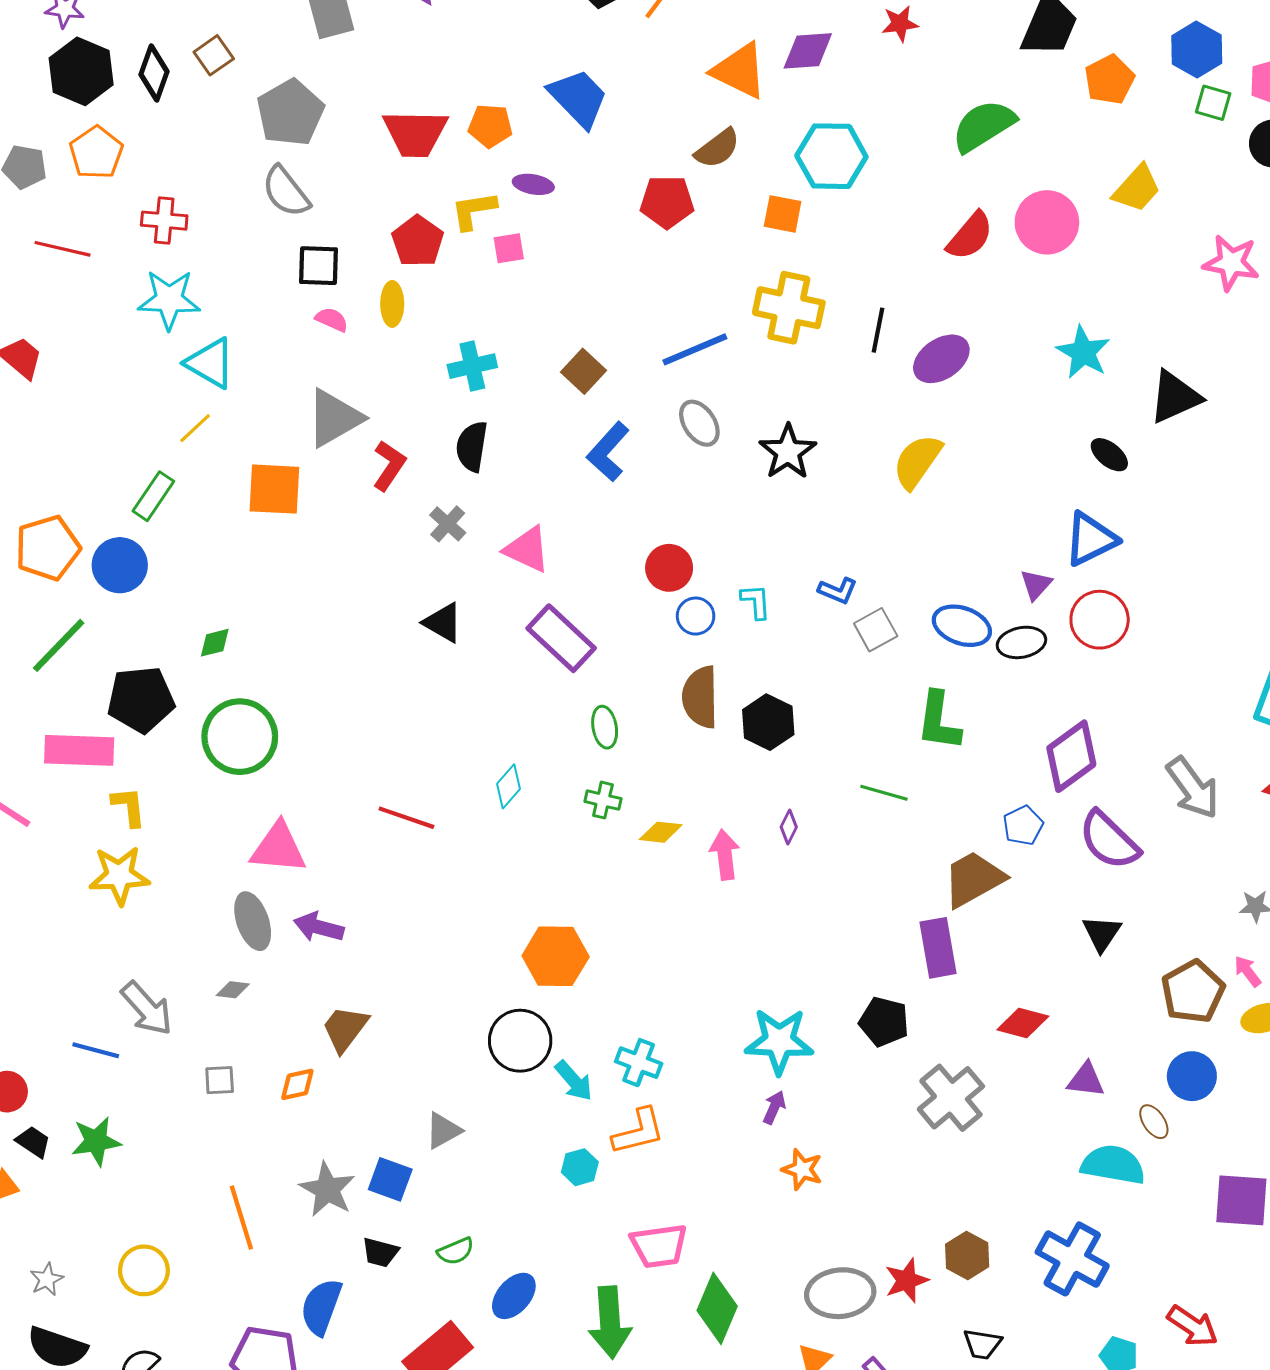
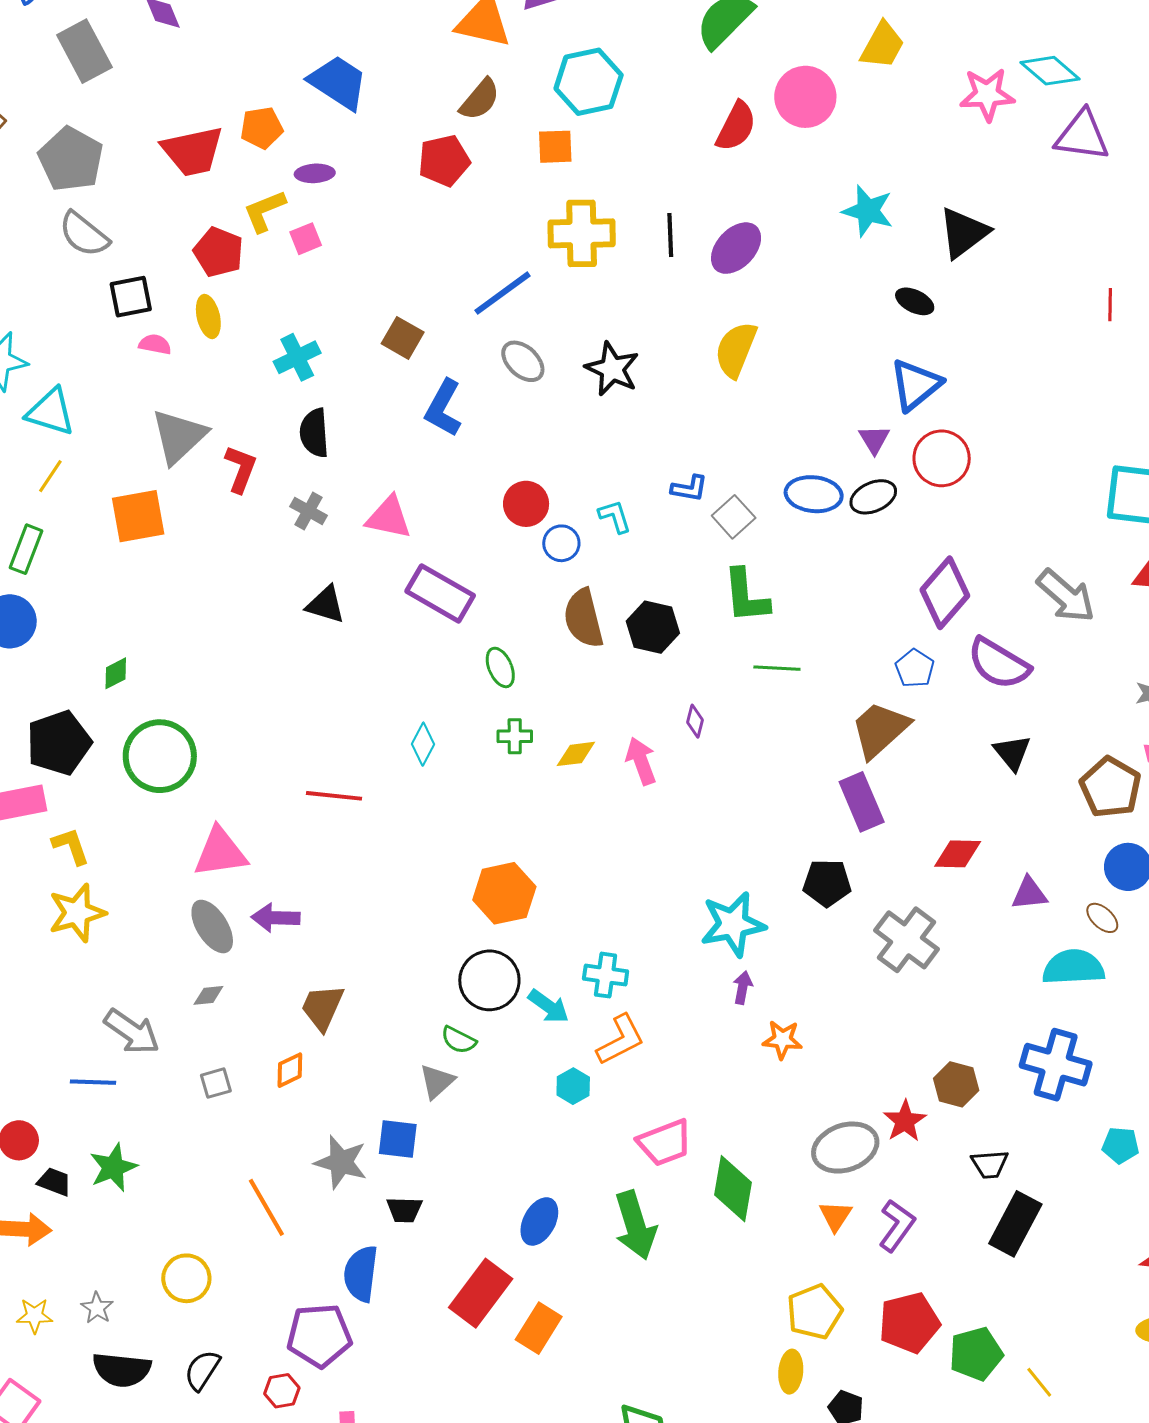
green L-shape: (939, 721) -> (746, 596), moved
green semicircle: (456, 1251) -> (459, 1040), moved, turned 63

